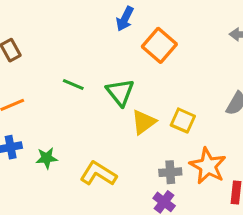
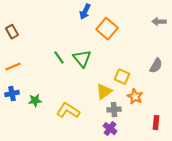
green line: (73, 85) -> (59, 58), moved, turned 32
yellow triangle: (144, 122) -> (104, 92), moved
orange star: (208, 166) -> (135, 97), moved, size x0.7

